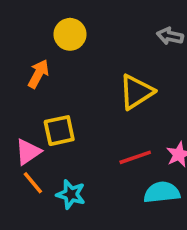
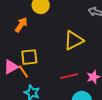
orange line: (33, 183) -> (23, 71), moved

